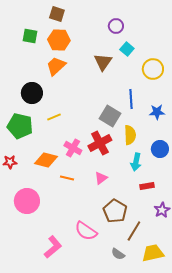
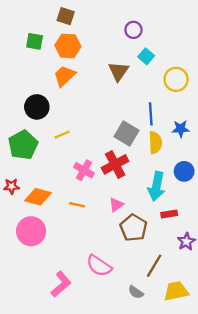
green pentagon: (20, 126) -> (23, 145), turned 30
yellow semicircle: (130, 135) -> (155, 143), moved
orange diamond: (46, 160) -> (38, 197), moved
cyan arrow: (136, 162) -> (156, 186), size x1.4
brown pentagon: (115, 211) -> (133, 228), moved

